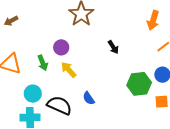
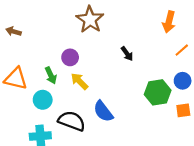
brown arrow: (11, 21) -> (13, 31), turned 48
cyan circle: (33, 94) -> (43, 100), moved
blue semicircle: (89, 98) -> (103, 111), size x1.5

